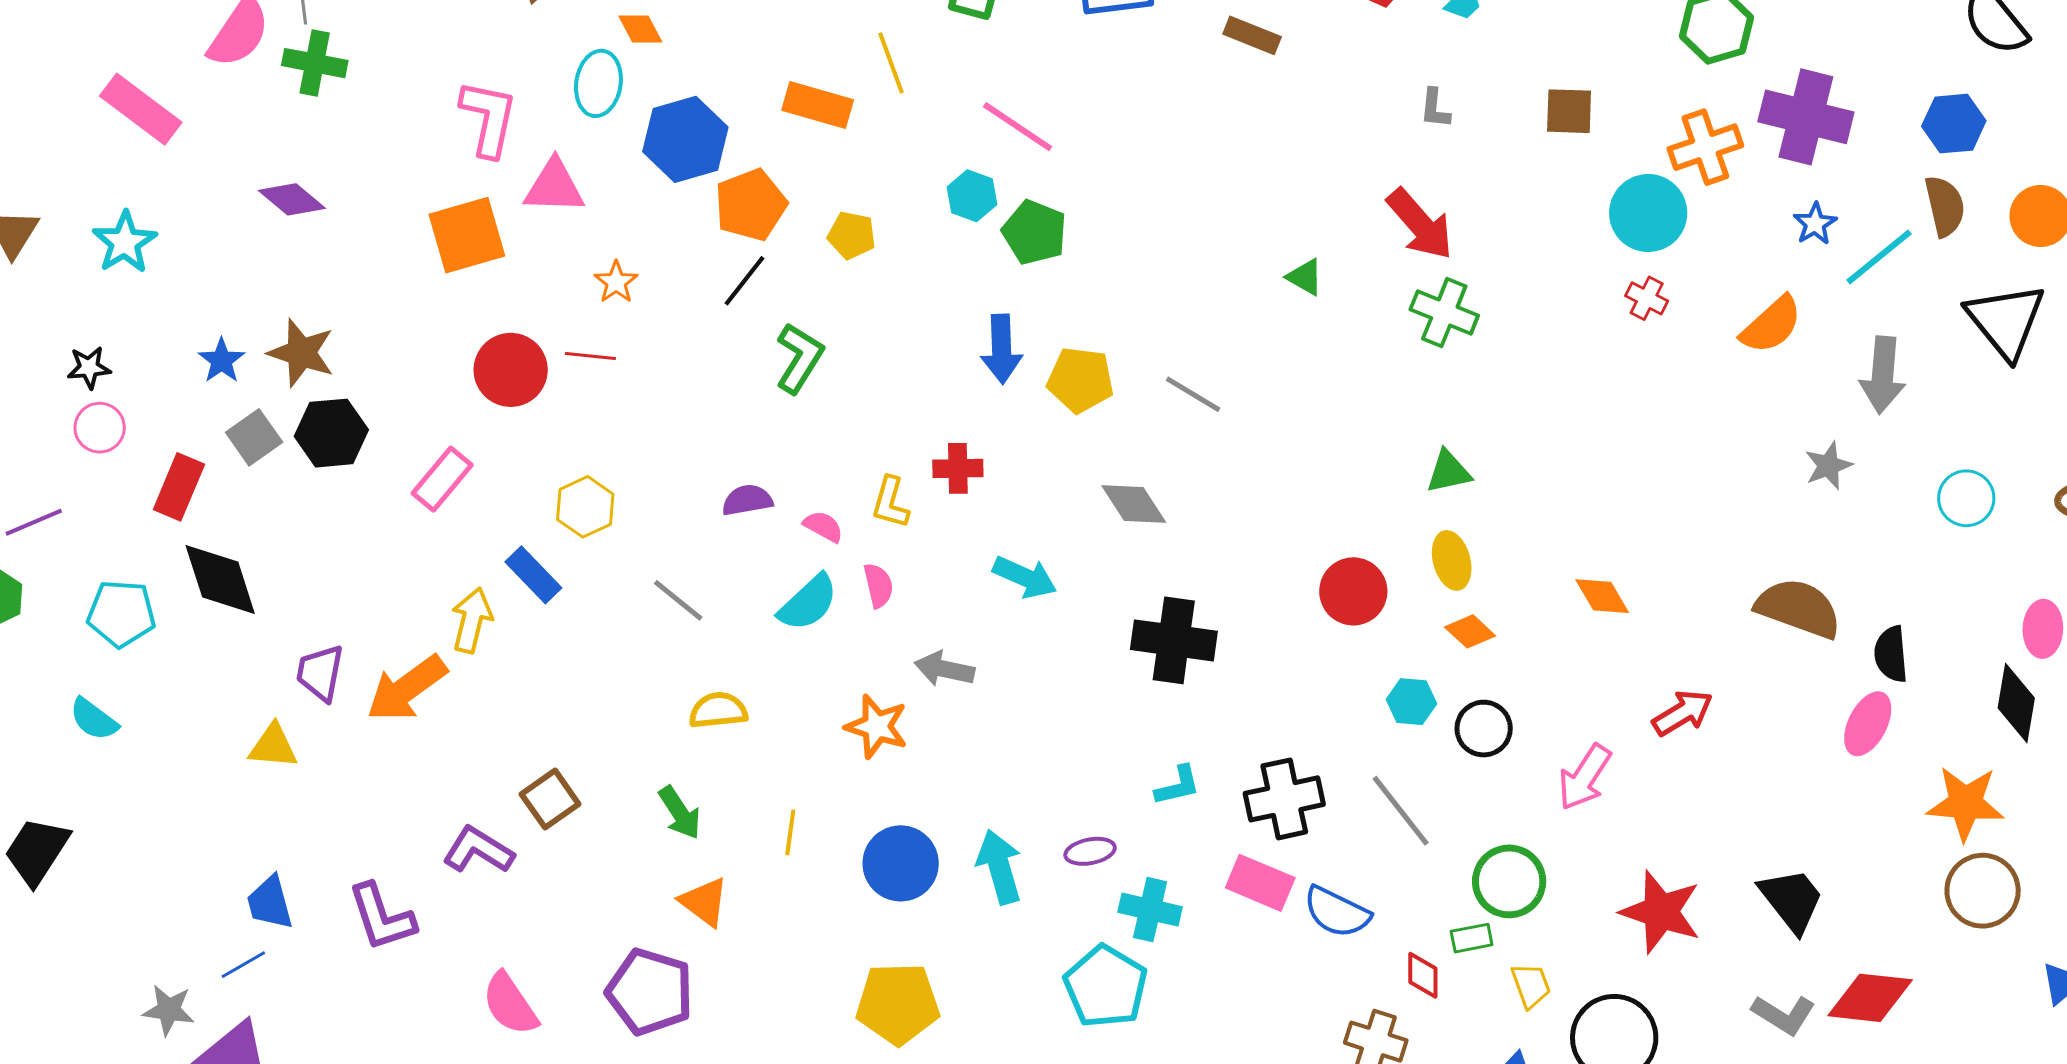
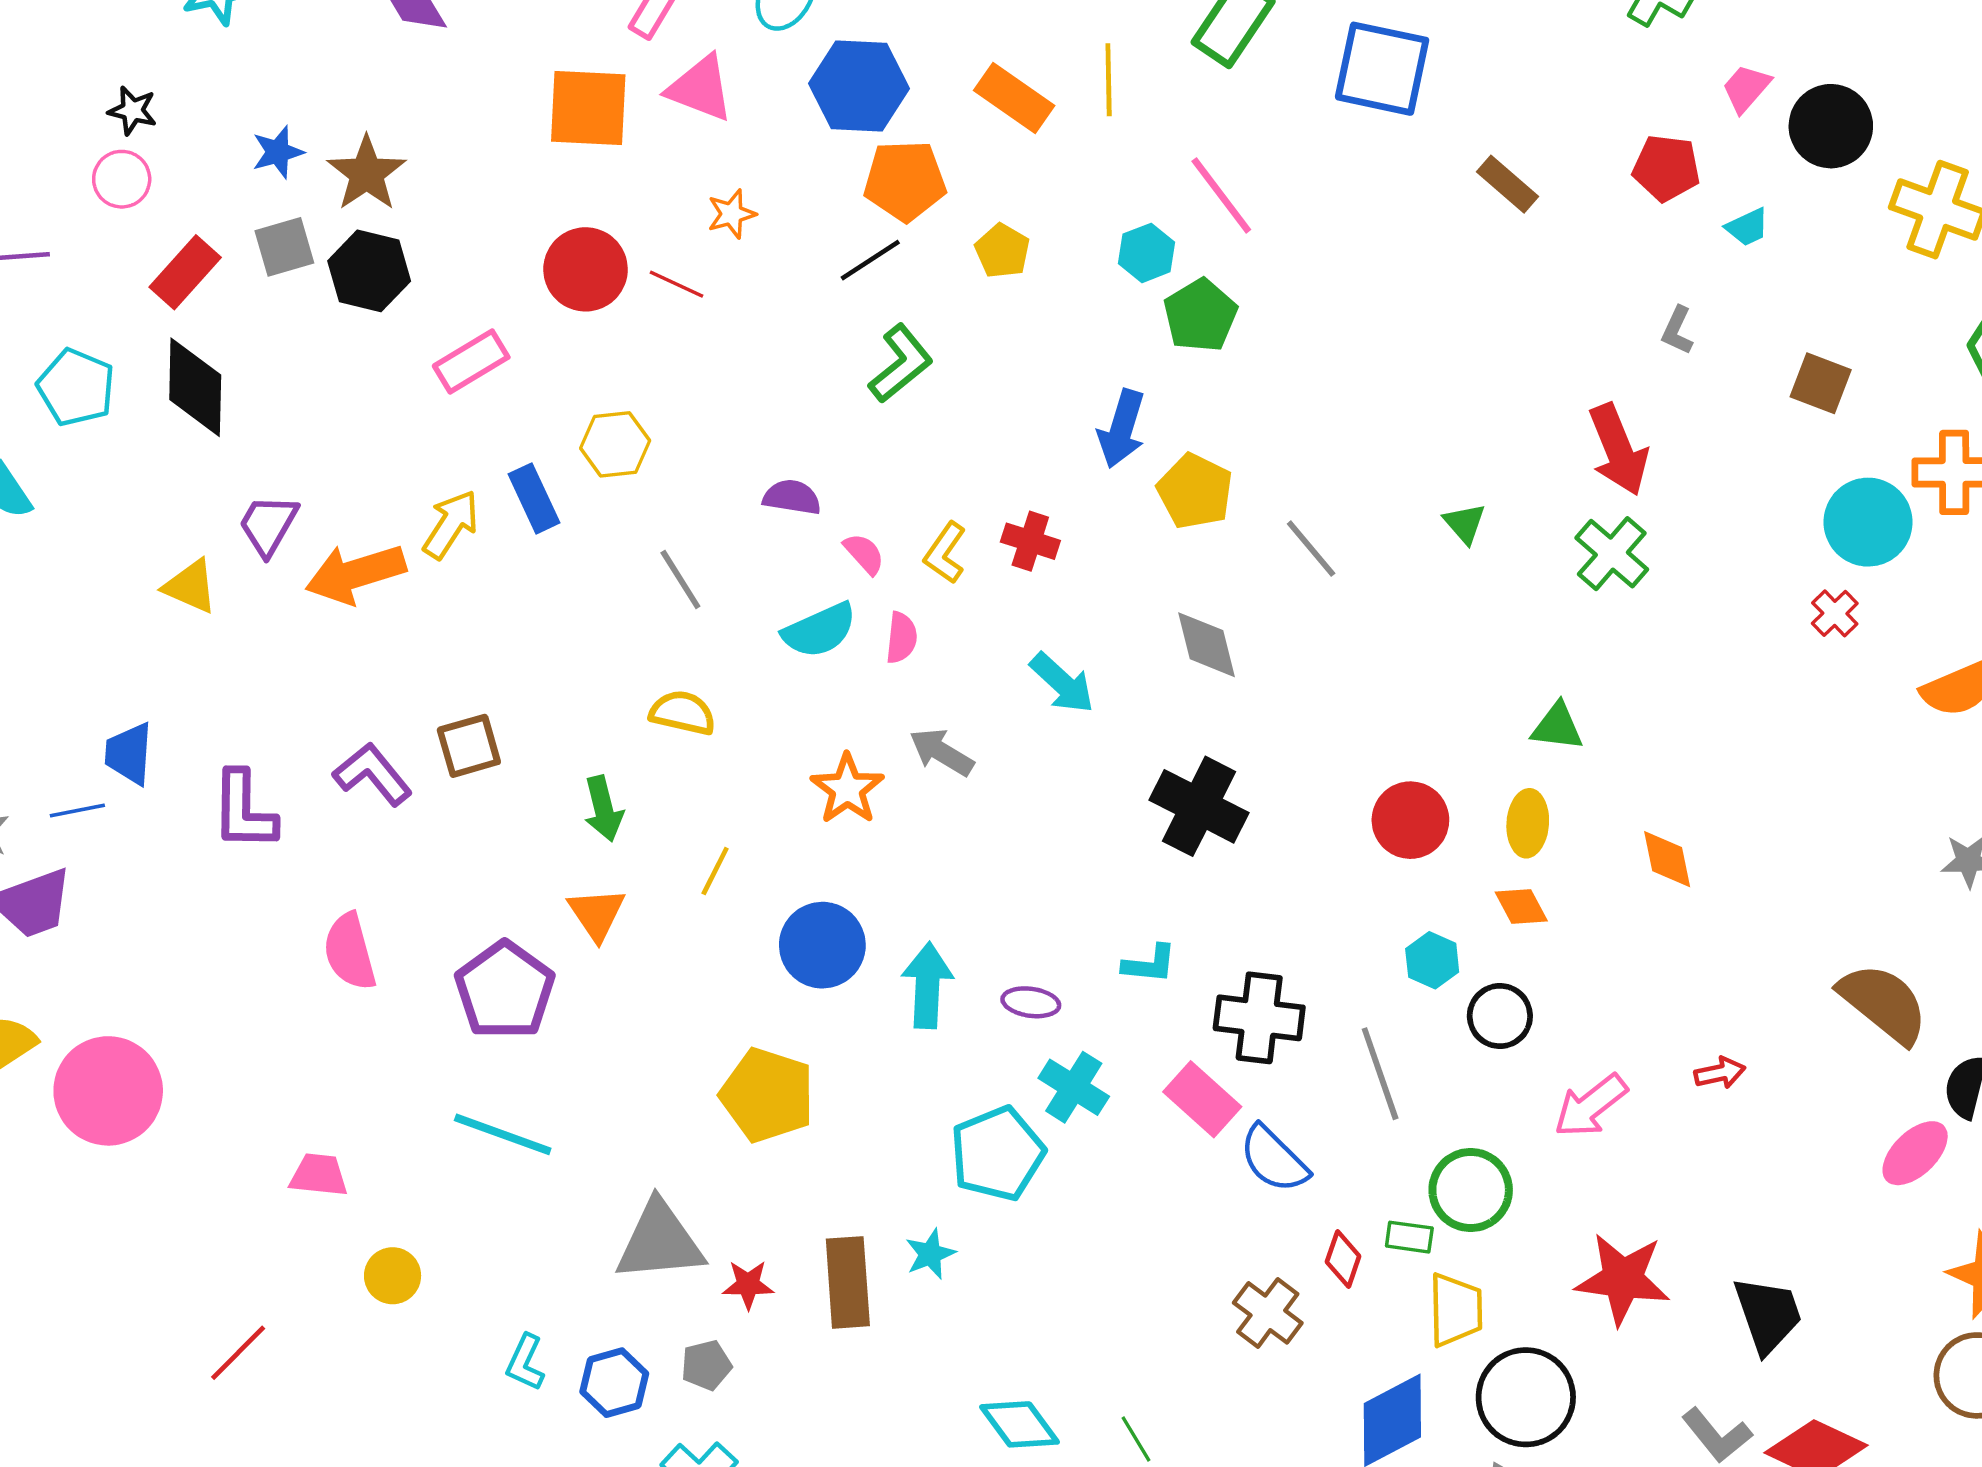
green triangle: (1305, 277) -> (1465, 523), moved
orange diamond: (1602, 596) -> (1667, 859), moved
red arrow: (1683, 713) -> (1720, 1073), size x0.7
red star: (1661, 912) -> (1623, 1279), turned -30
yellow trapezoid: (1531, 985) -> (1456, 1310), size x1.4

